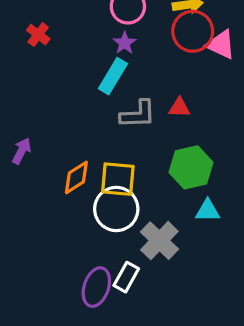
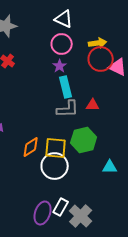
cyan rectangle: (113, 76) -> (66, 87), moved, turned -45
green hexagon: (191, 167) -> (84, 140), moved
gray cross: (159, 241) -> (81, 216), moved

